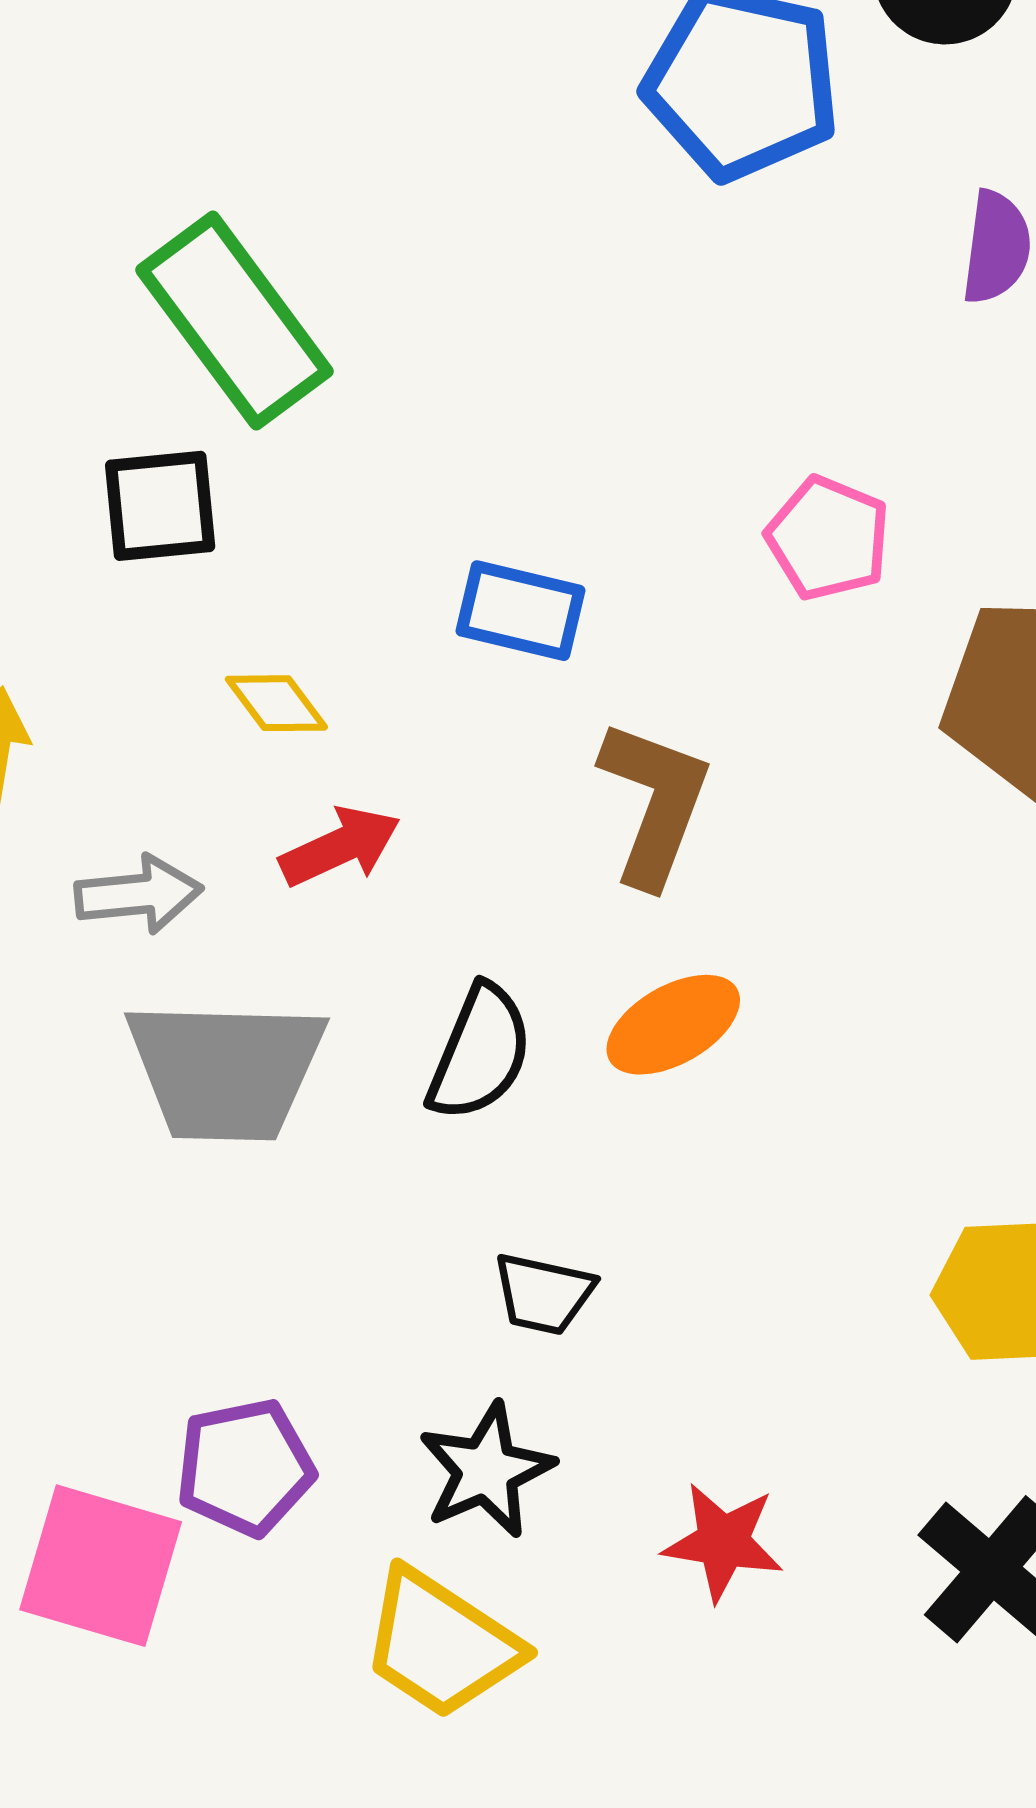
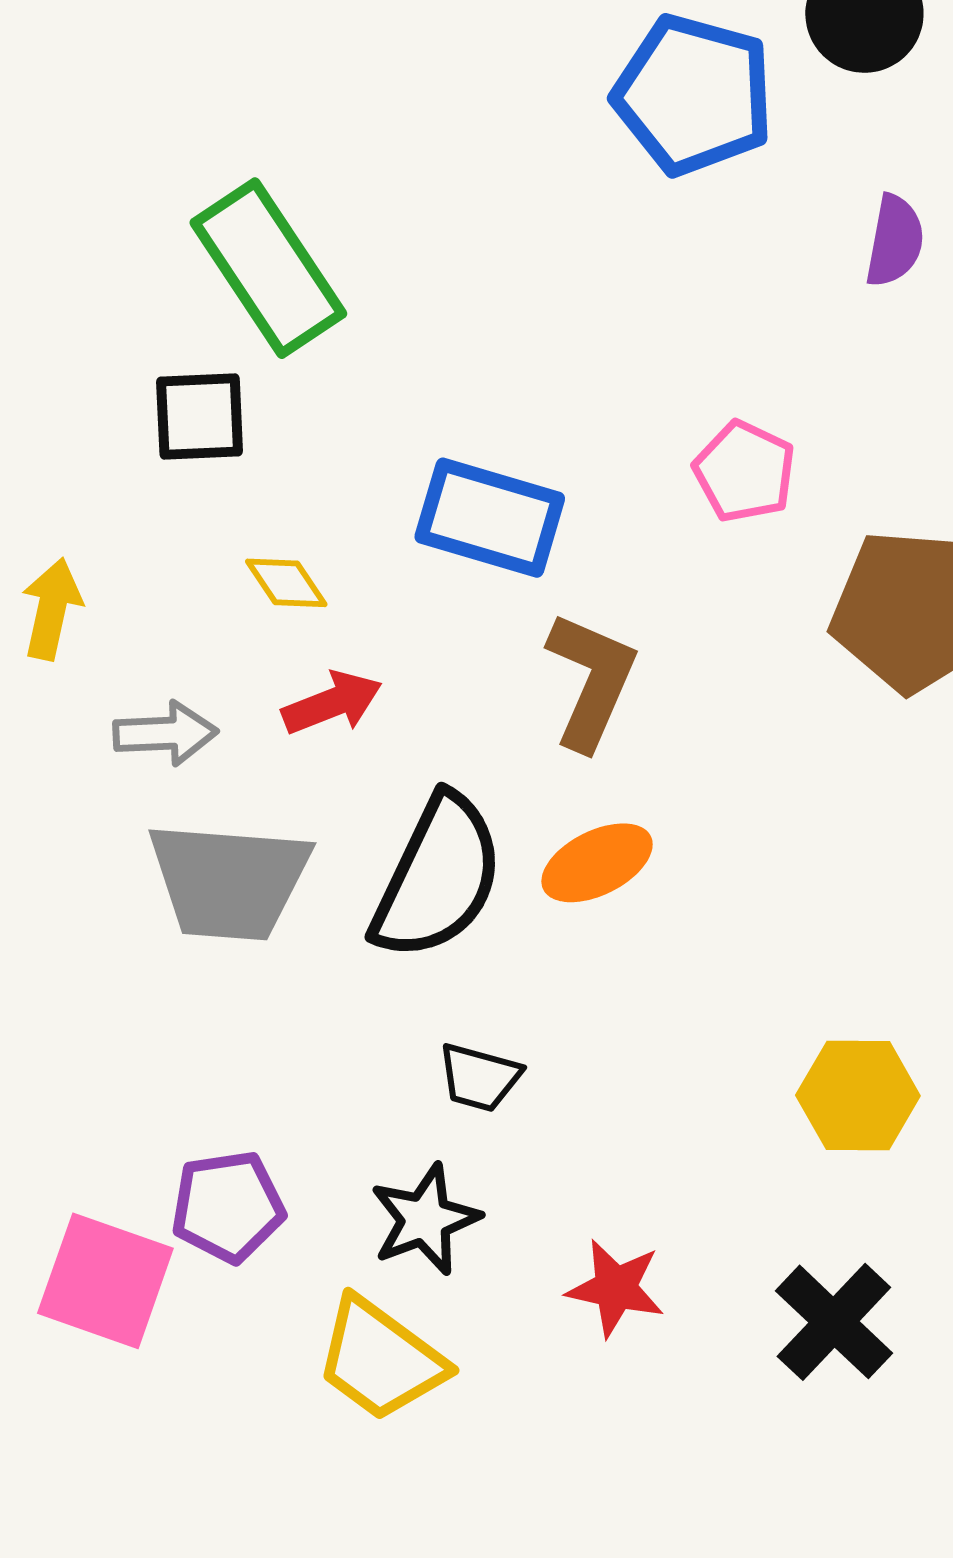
blue rectangle: (520, 611) -> (490, 518), size x1.4
black semicircle: (480, 1053) -> (438, 877), size x1.5

